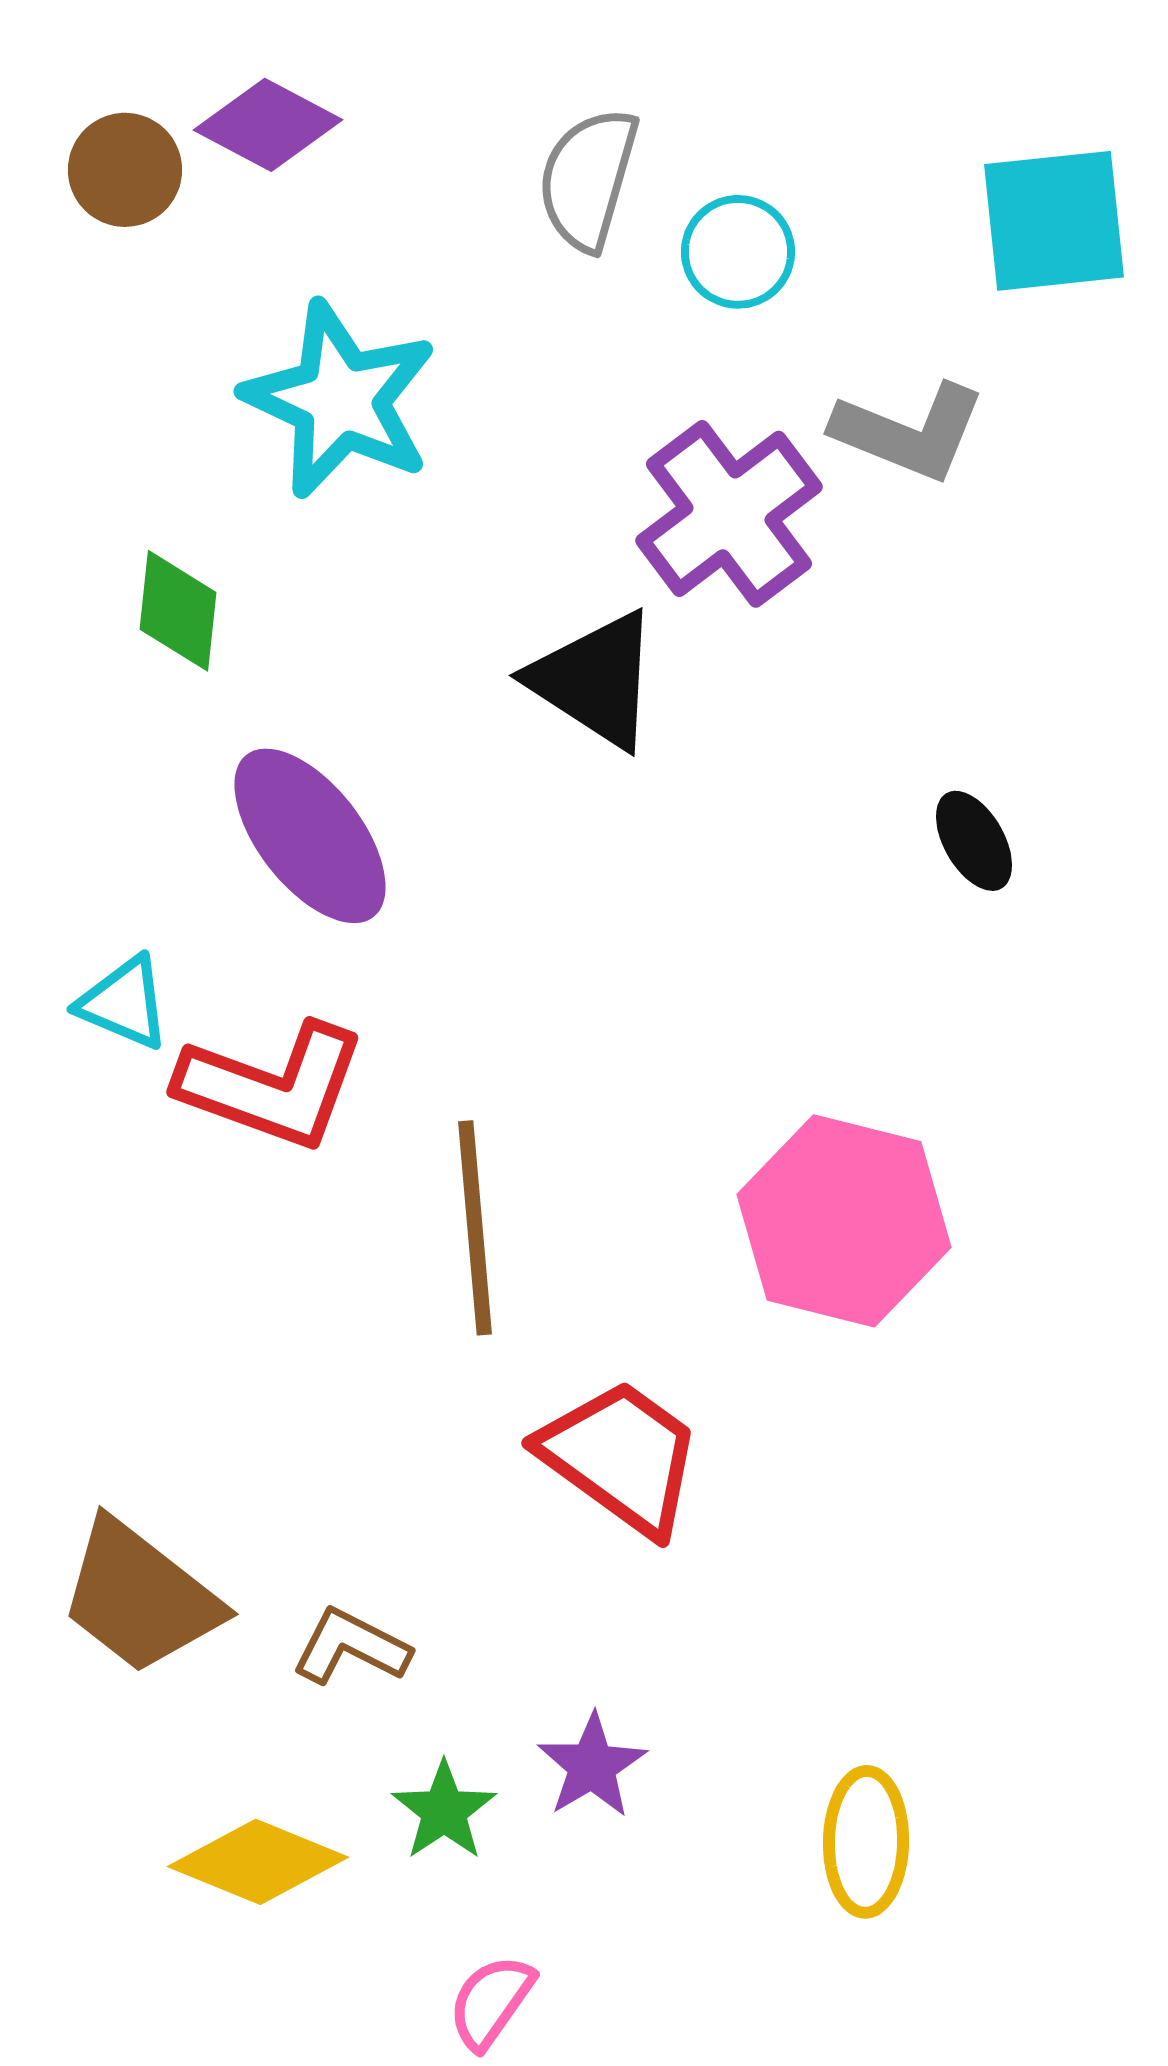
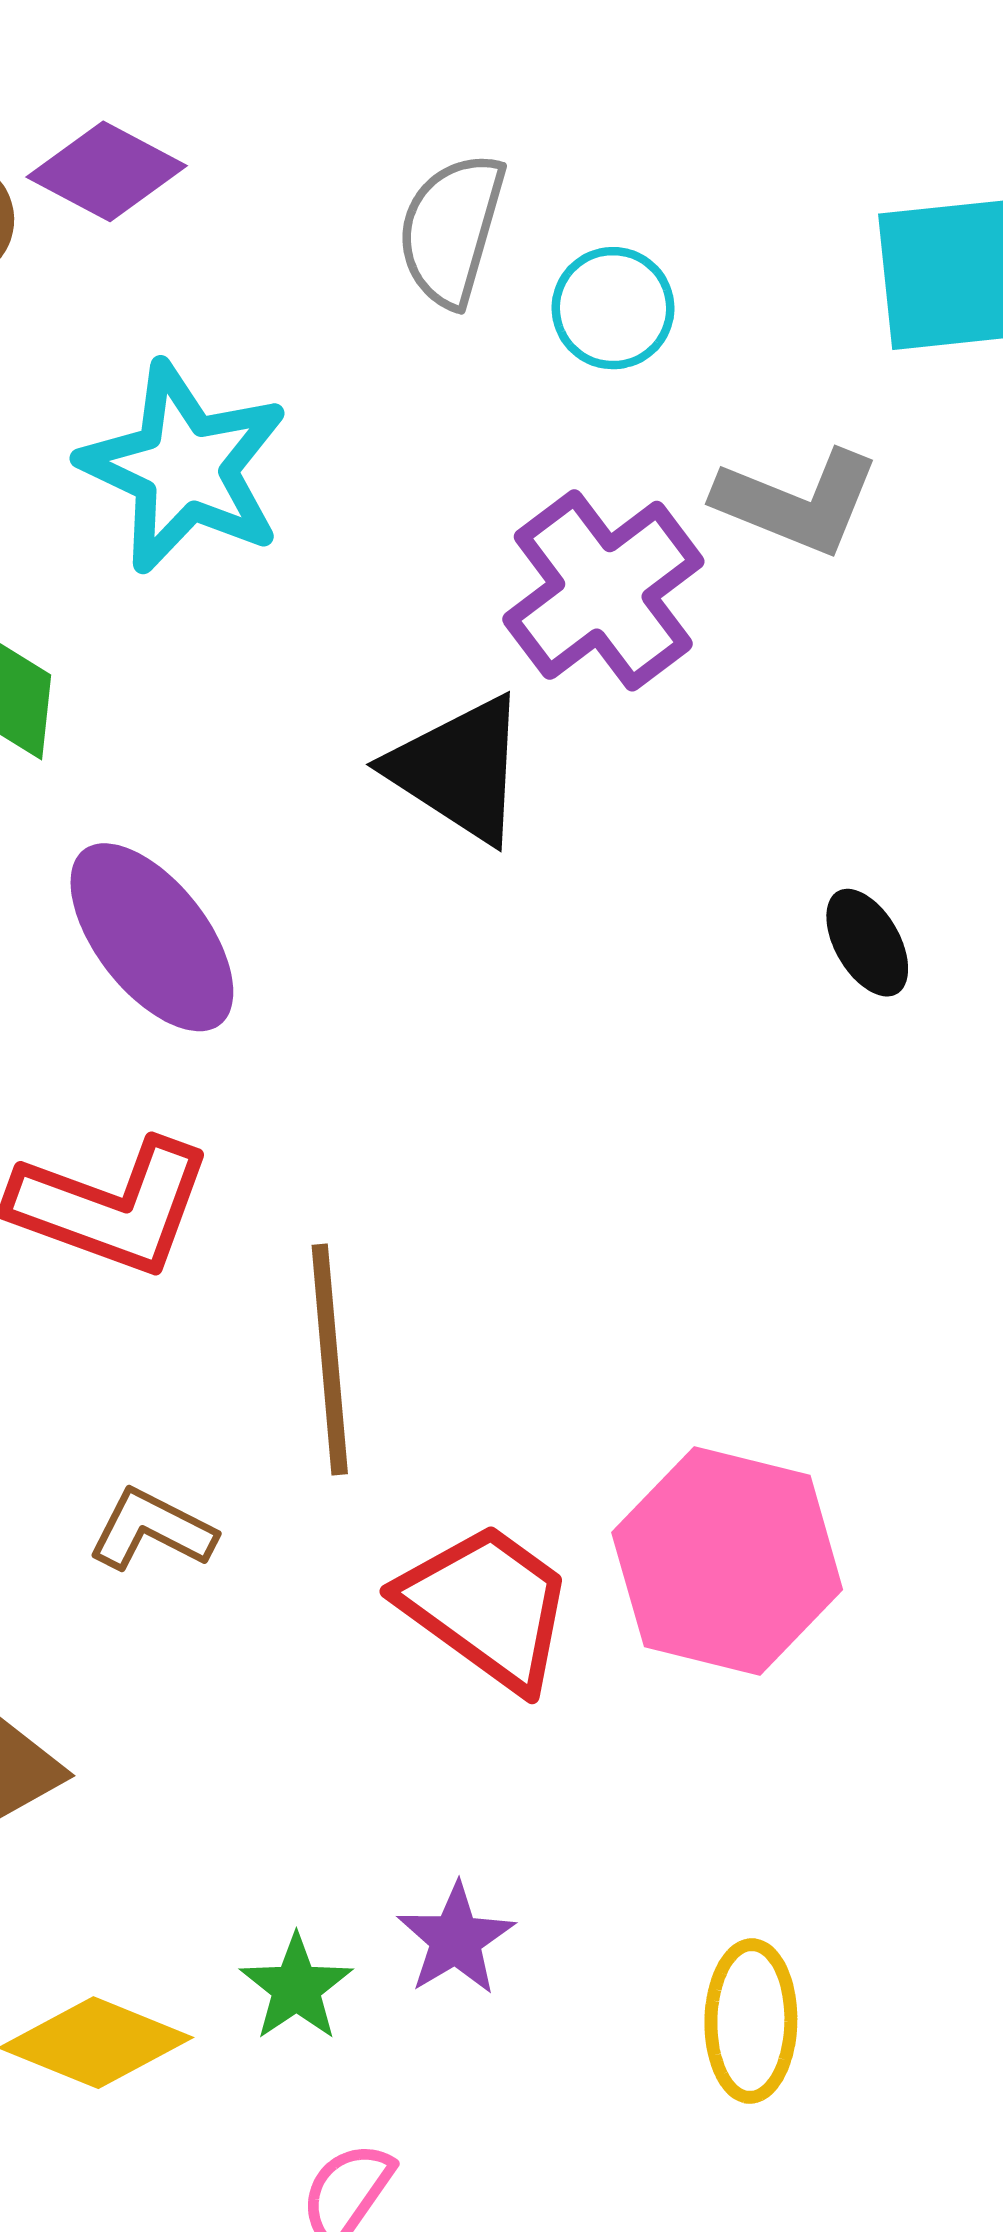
pink hexagon: (844, 1221) -> (727, 1561), moved
brown L-shape: (351, 1647) -> (152, 1530), moved

